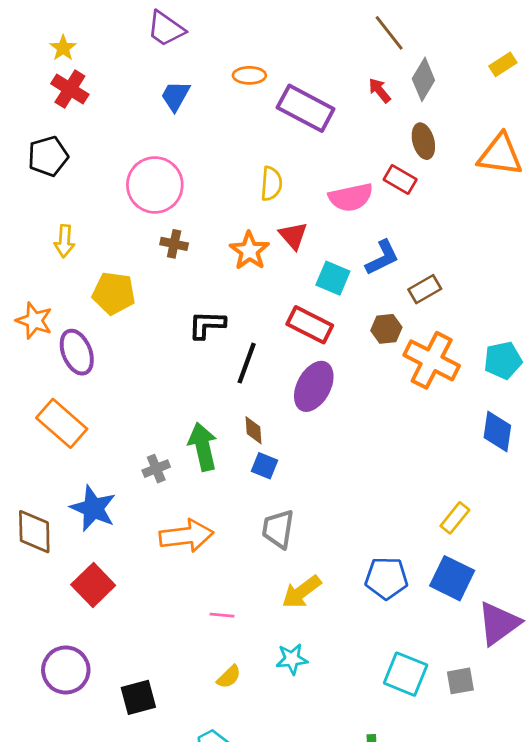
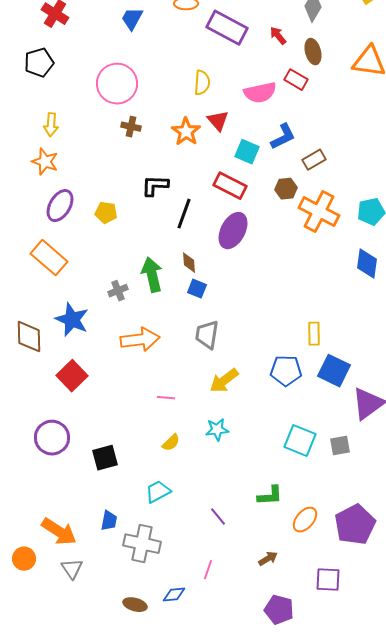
red arrow: (380, 90) -> (278, 36), moved
yellow pentagon: (114, 293) -> (106, 213), moved, size x0.7
orange star: (34, 321) -> (45, 162), moved
purple ellipse: (77, 352) -> (60, 206), turned 52
yellow rectangle: (455, 518) -> (314, 334), moved, turned -40

